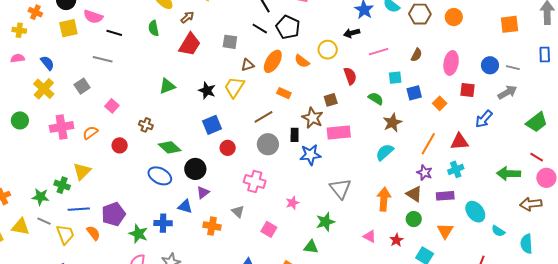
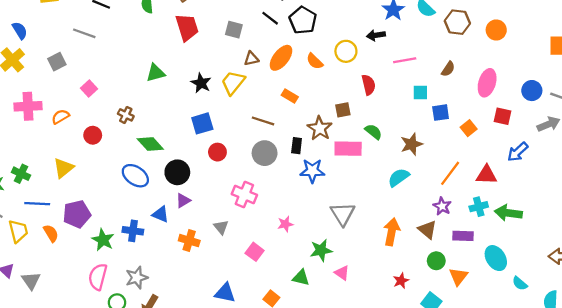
red trapezoid: (190, 44) -> (187, 27), turned -55
green semicircle: (376, 99) -> (373, 132), moved
brown line: (264, 117) -> (263, 121), turned 42
yellow triangle: (82, 171) -> (63, 168), moved
green arrow: (509, 174) -> (508, 213), moved
green circle: (414, 219) -> (436, 261), moved
pink triangle: (370, 236) -> (342, 273), moved

